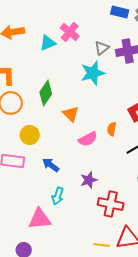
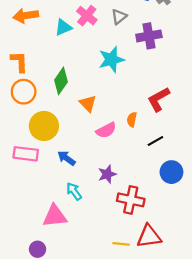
gray triangle: (102, 48) -> (119, 17), moved
yellow circle: (30, 135) -> (44, 126), size x1.4
cyan arrow: (58, 196) -> (74, 191), turned 126

